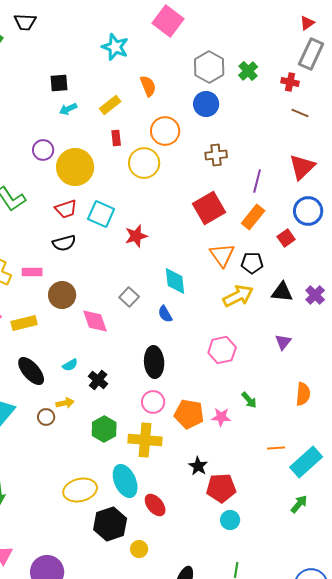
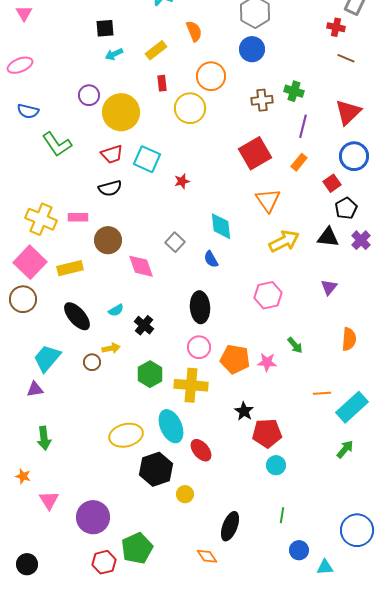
green cross: (248, 71) -> (294, 91), moved, turned -30
orange rectangle: (253, 217) -> (299, 162), size x0.7
red star: (136, 236) -> (182, 181), size x0.7
black pentagon: (252, 263) -> (346, 208), moved, turned -30

